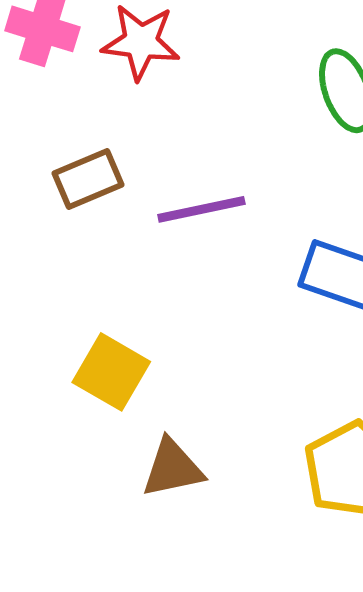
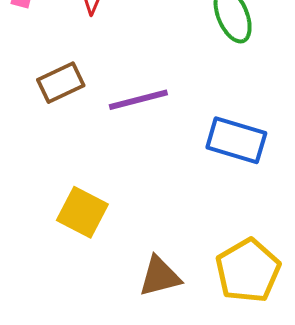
brown triangle: (173, 468) -> (160, 276), moved

